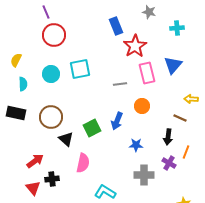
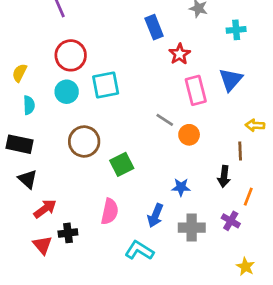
red circle: (54, 35) -> (71, 55), moved
red star: (135, 46) -> (180, 54), size x0.7
gray line: (120, 84) -> (165, 120), moved, turned 40
brown circle: (51, 117) -> (84, 141), moved
brown line: (180, 118) -> (240, 151), turned 64
blue arrow: (117, 121) -> (155, 215), moved
black triangle: (66, 139) -> (28, 179), moved
purple cross: (169, 163) -> (231, 221), moved

